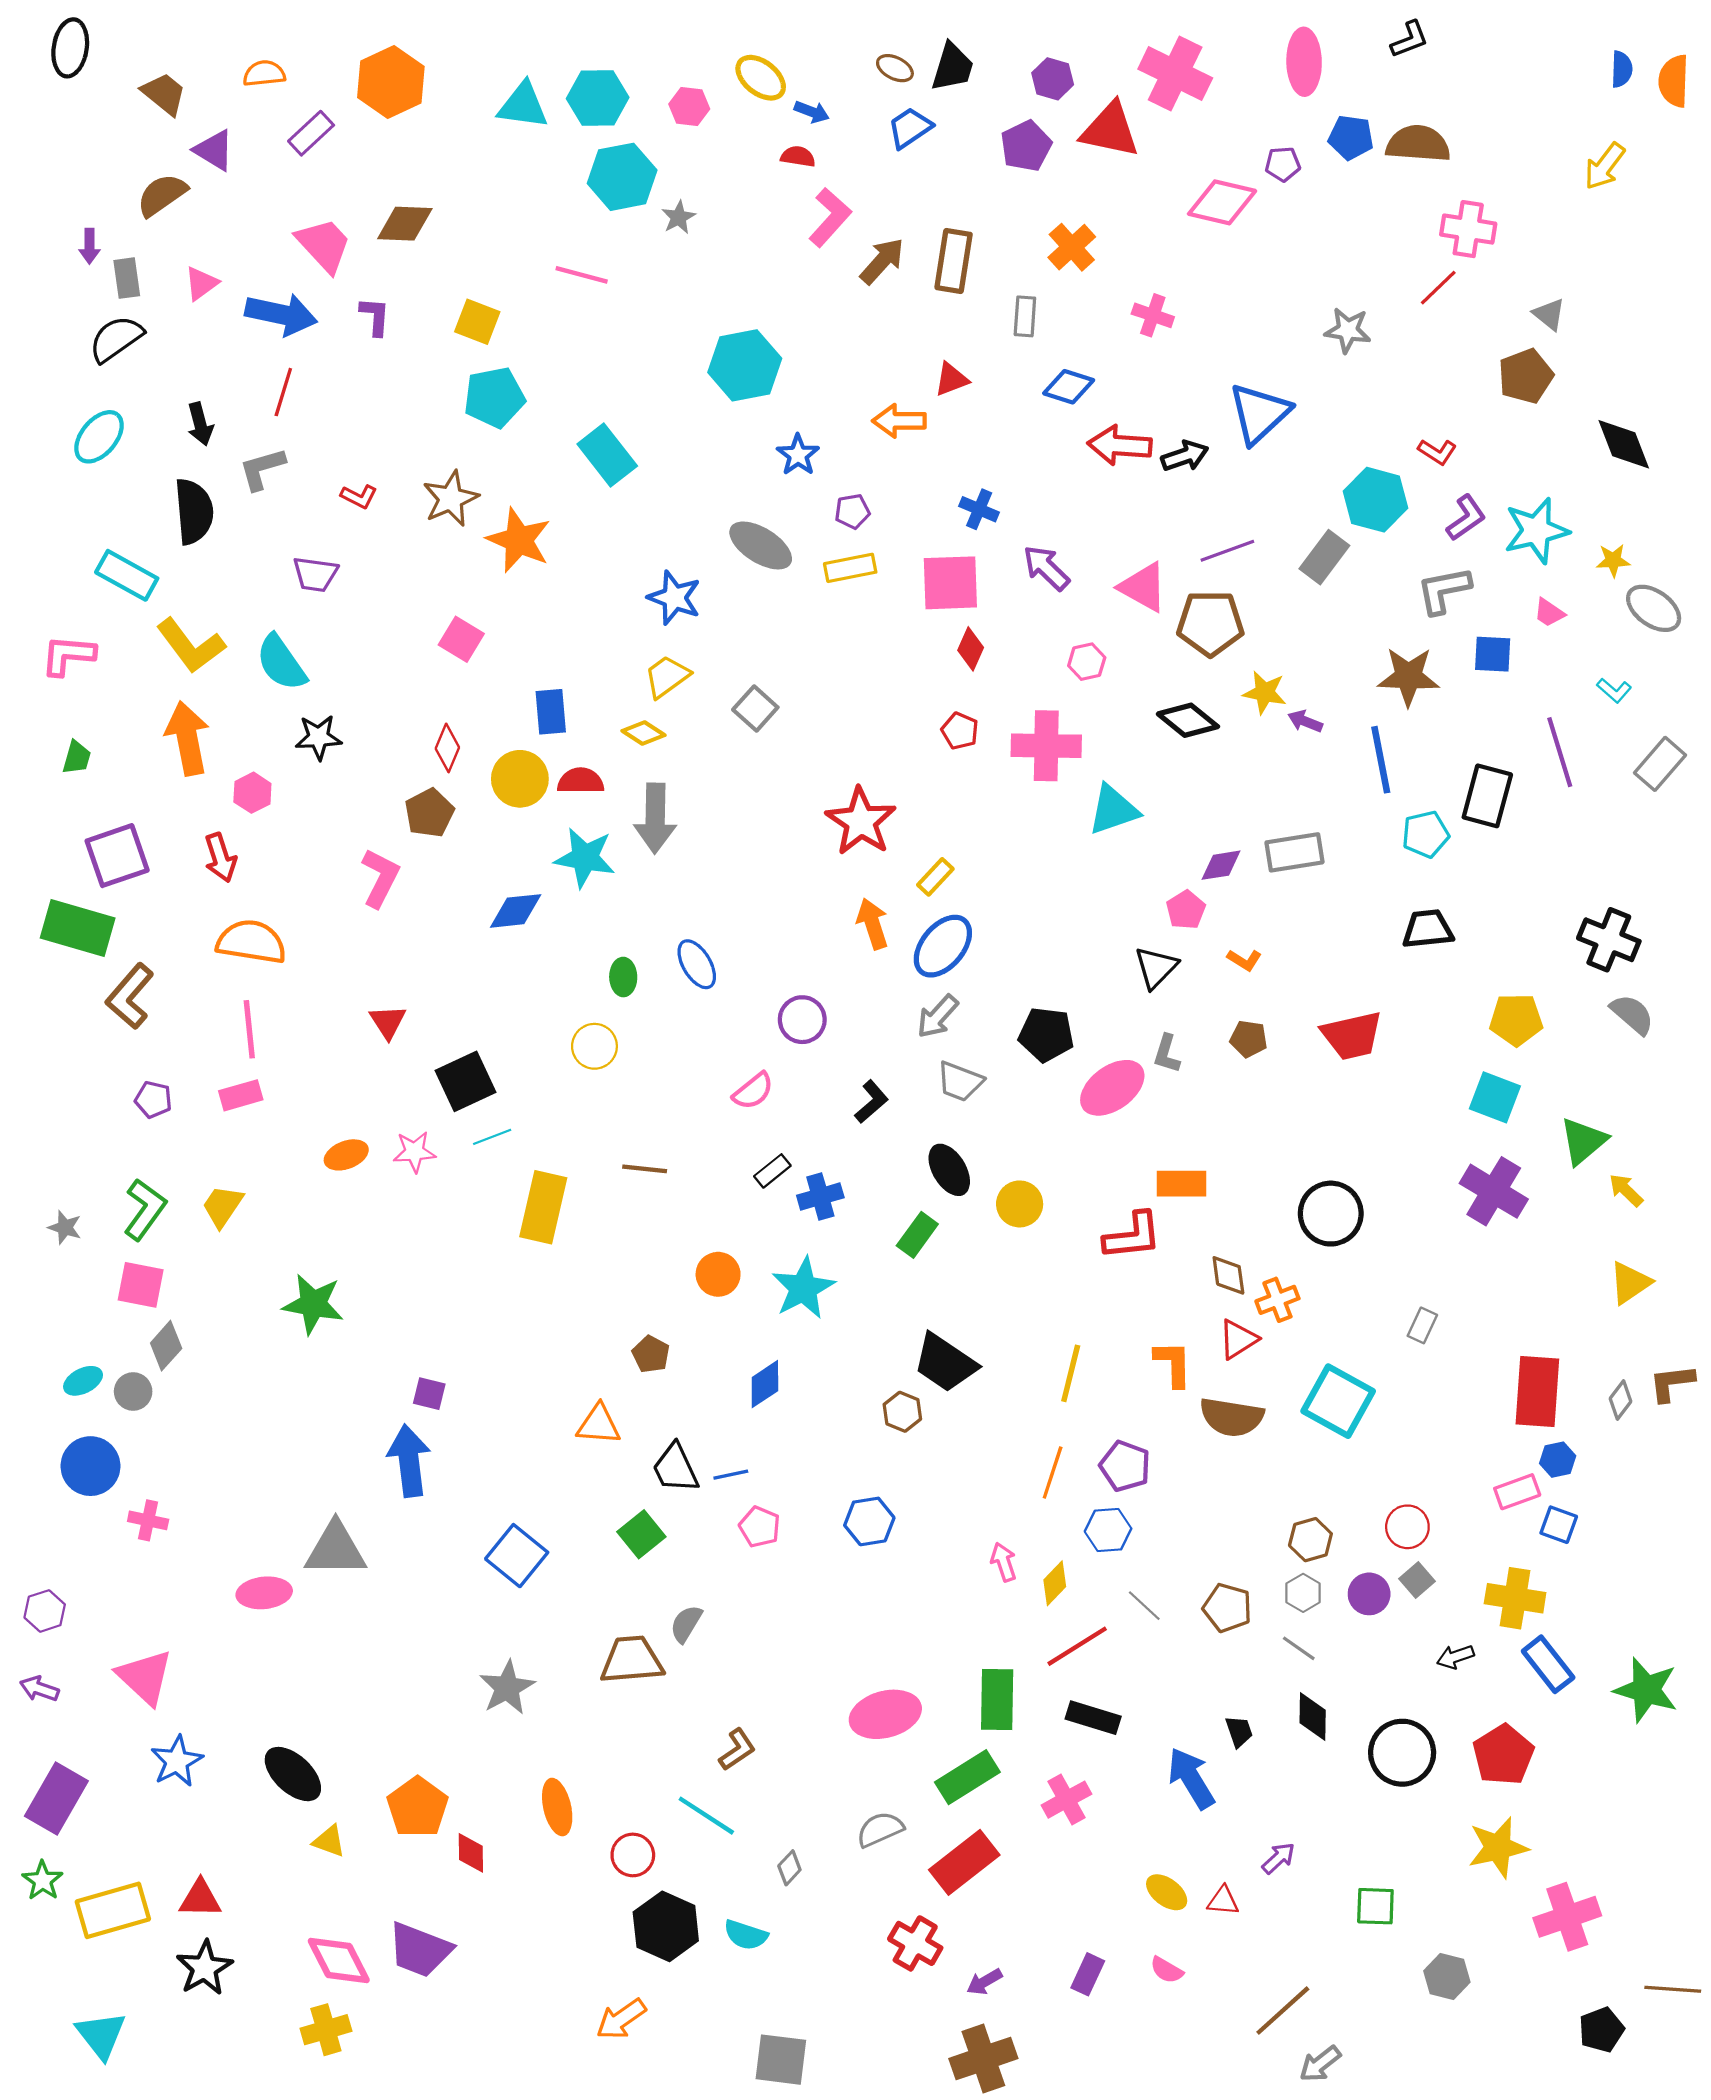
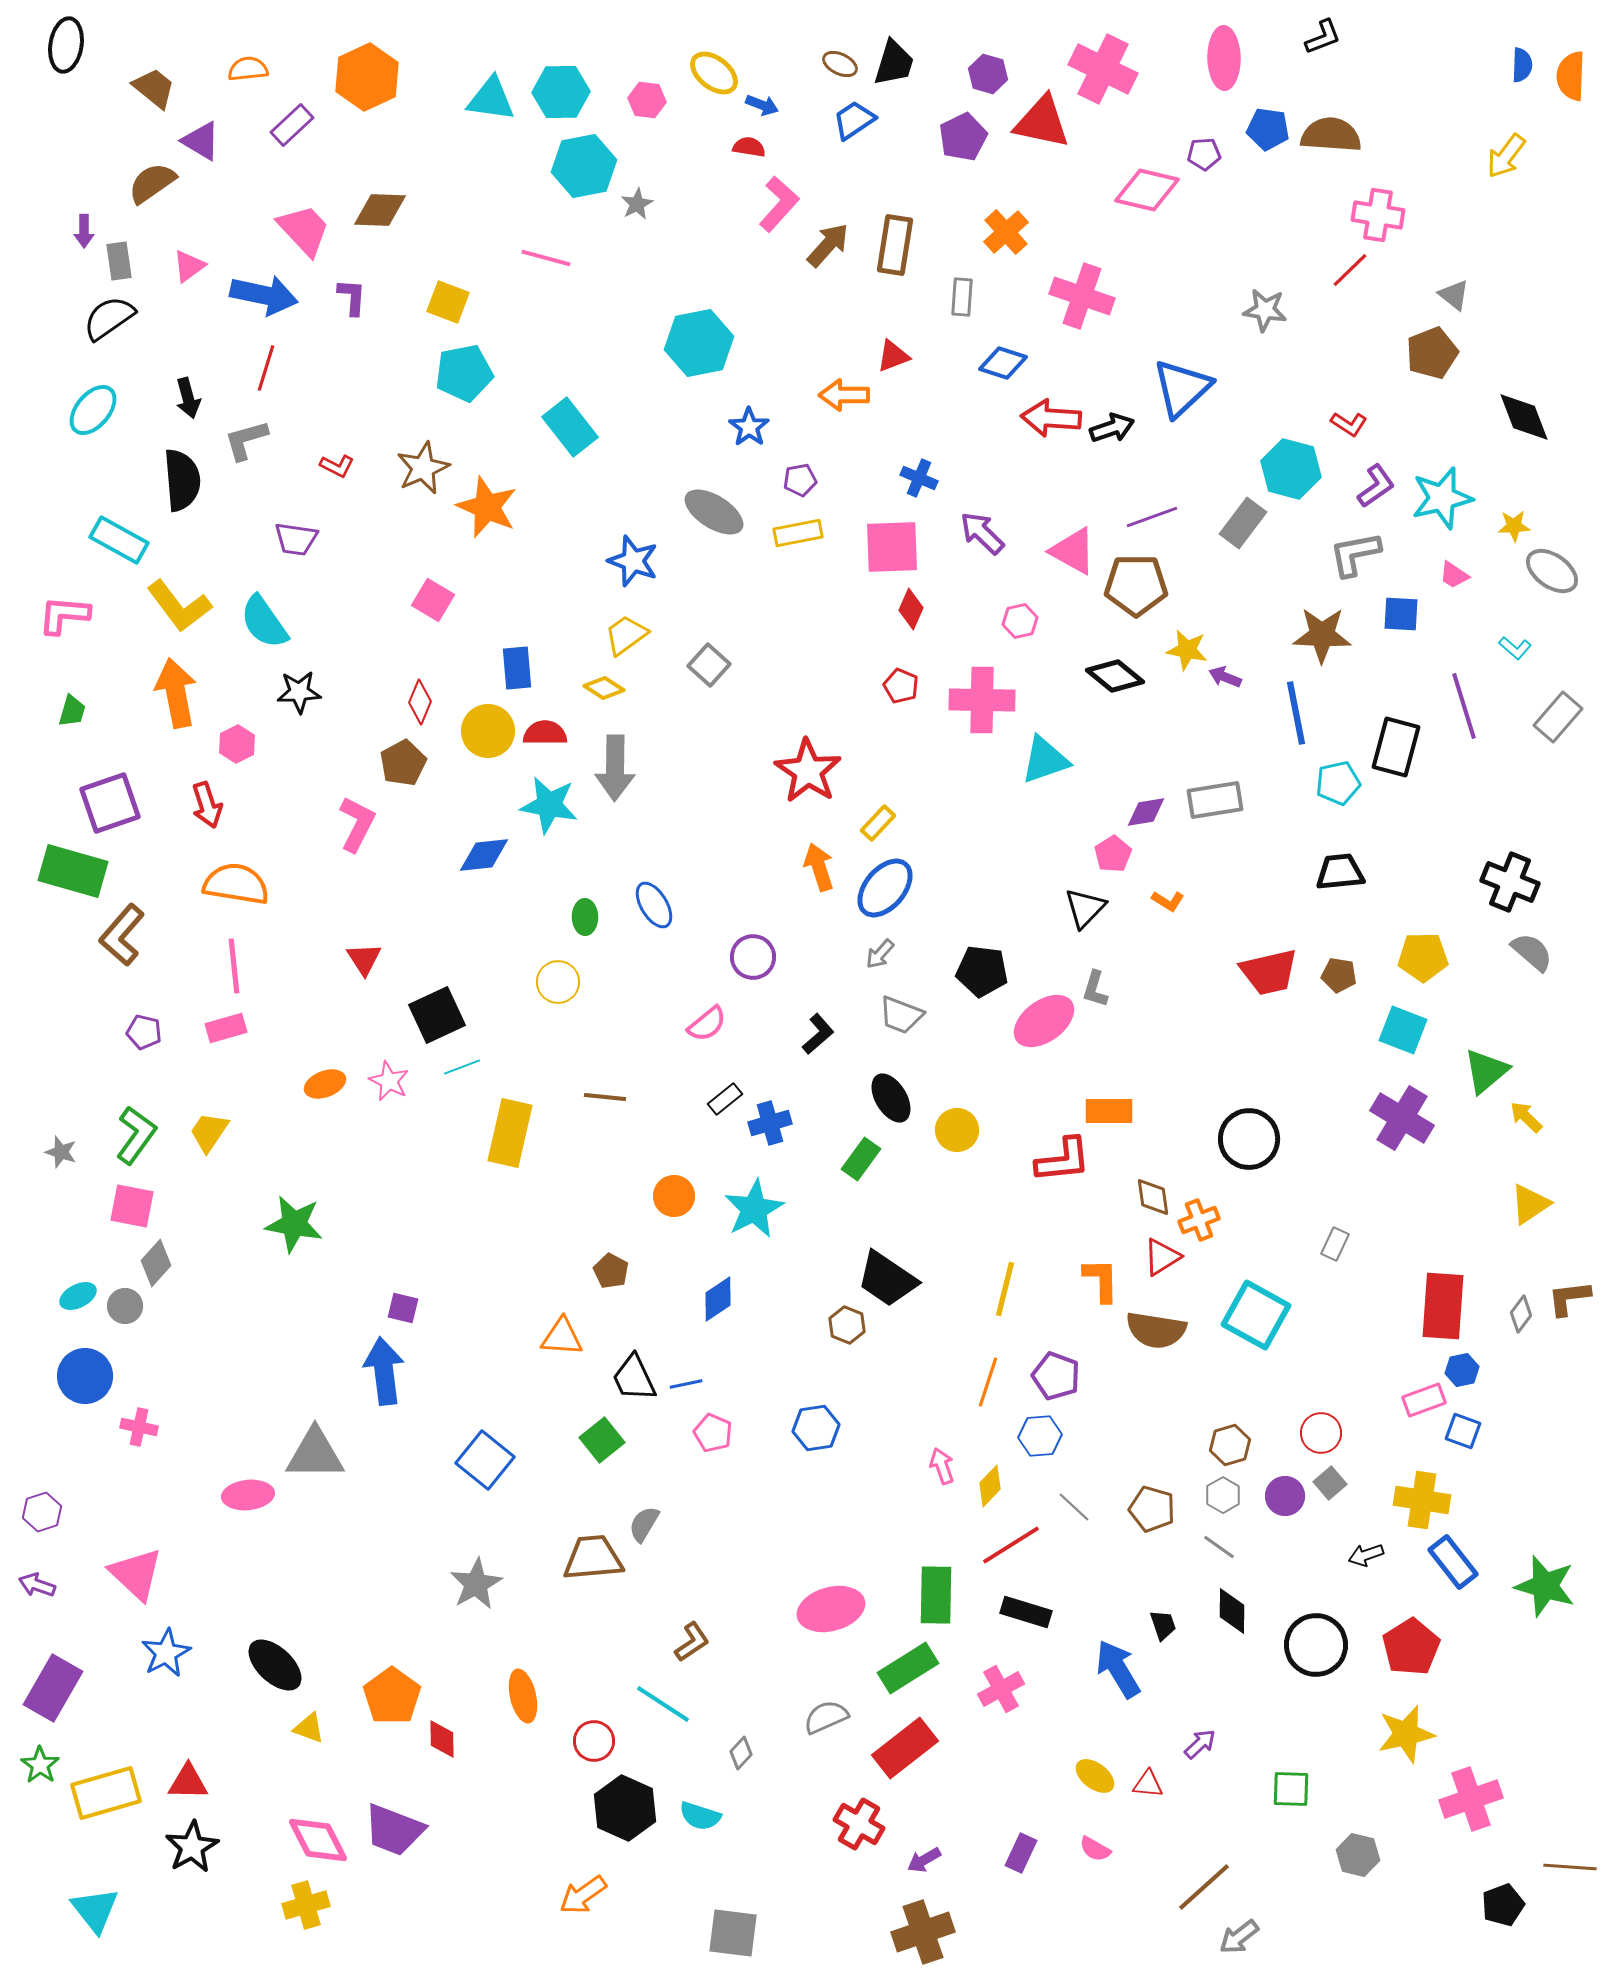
pink cross: (1153, 315) -> (1082, 296), size x1.6
gray arrow: (938, 1016) -> (880, 954), size x0.7
brown pentagon: (1249, 1039) -> (1339, 975), moved
pink star: (414, 1152) -> (389, 1081), turned 30

